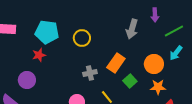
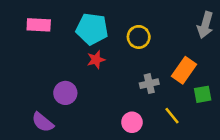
red star: (39, 55) -> (96, 60), moved
green square: (130, 81) -> (203, 94), turned 32

